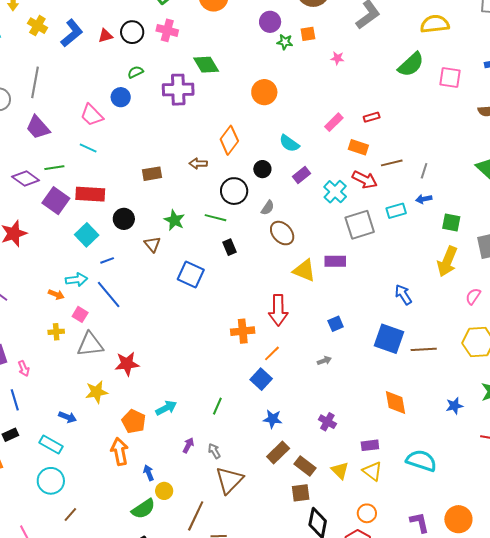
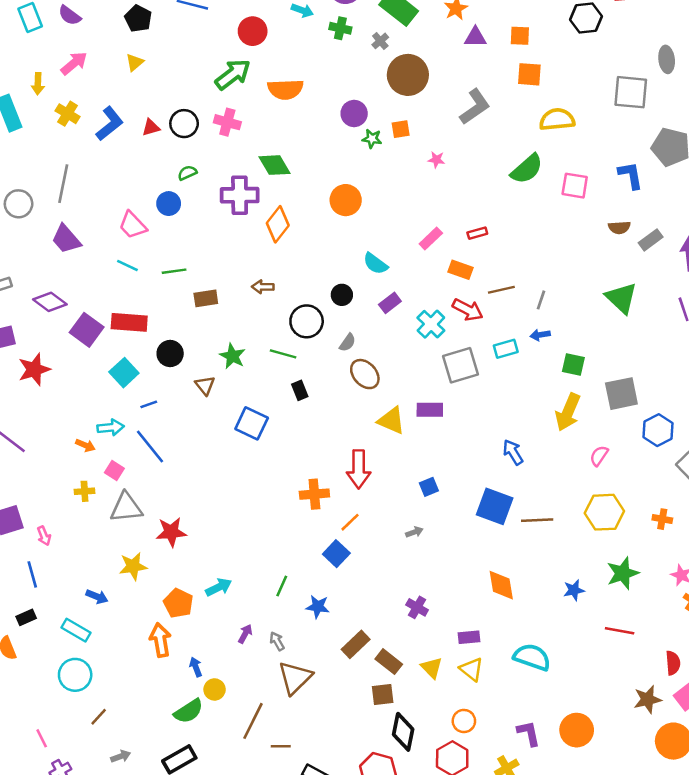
orange diamond: (229, 140) -> (278, 224), moved
green line: (54, 168) -> (174, 271), moved
blue star: (273, 419) -> (318, 607), moved

